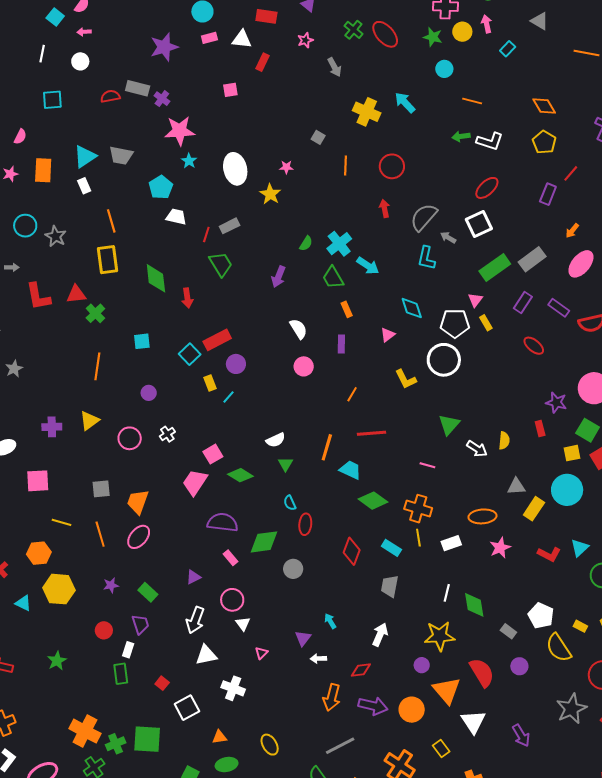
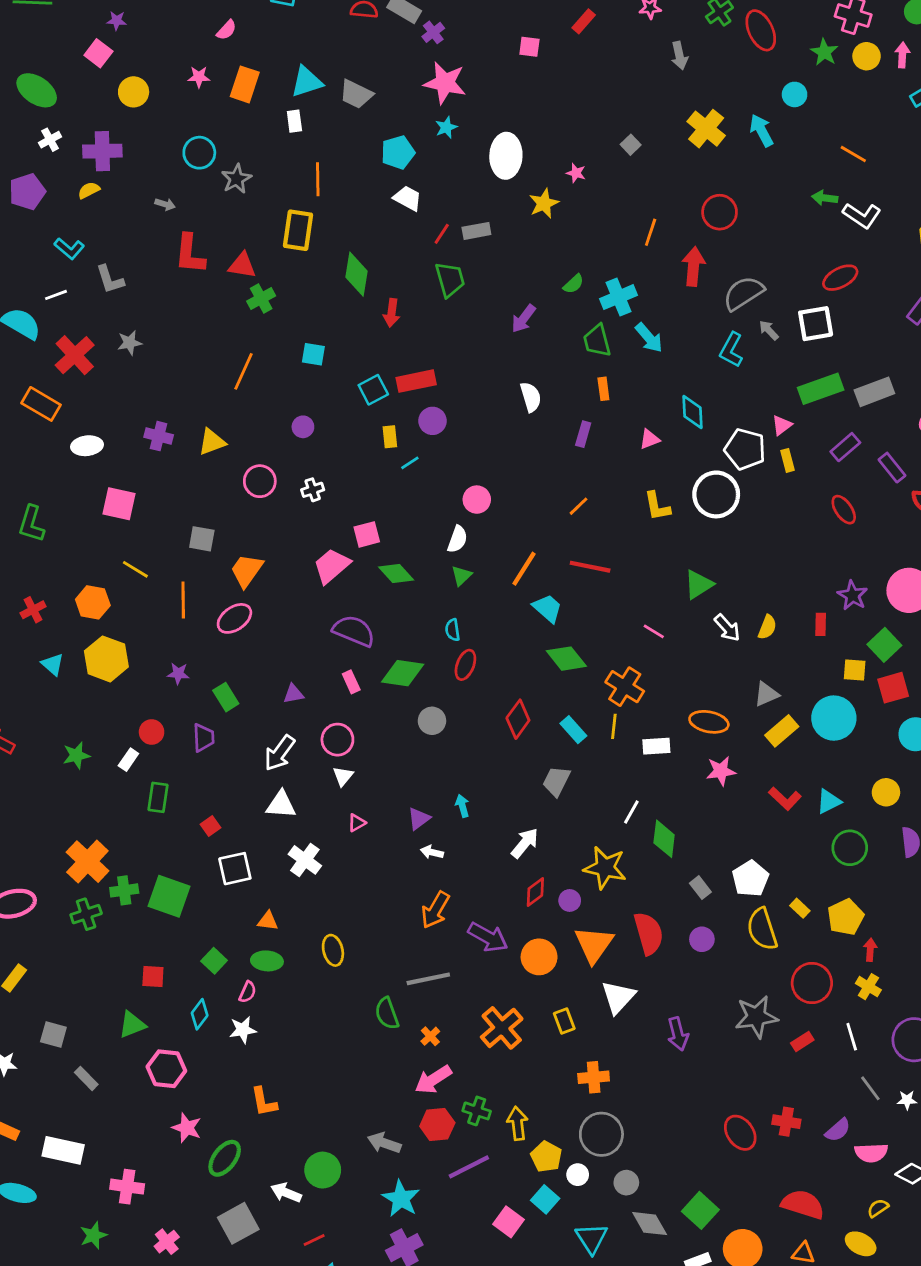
cyan circle: (444, 69) -> (795, 94), moved
orange line: (346, 166) -> (651, 232), moved
red arrow: (385, 208) -> (694, 266), size x1.5
pink circle: (304, 366) -> (477, 500), moved
white semicircle: (276, 440) -> (457, 539), turned -60
gray triangle: (516, 486) -> (766, 694), turned -36
white rectangle: (128, 650) -> (128, 760), moved
red diamond: (361, 670) -> (535, 892), moved, turned -45

